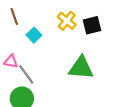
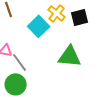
cyan square: (34, 35) -> (39, 26), moved, size x1.5

